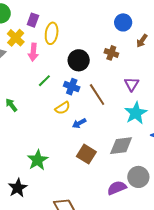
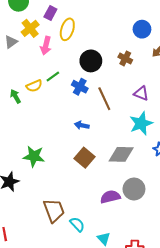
purple triangle: (132, 84) -> (141, 93), turned -49
yellow semicircle: (63, 108) -> (34, 86), moved
blue arrow: (79, 123) -> (82, 125), turned 32
green star: (38, 160) -> (34, 156), turned 30

